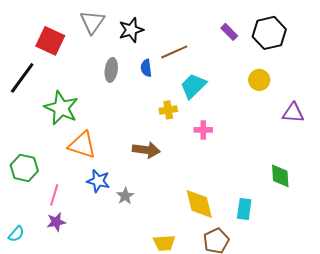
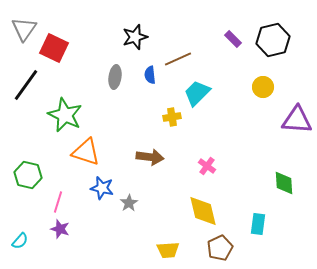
gray triangle: (92, 22) -> (24, 29), moved
purple triangle: (293, 113) -> (297, 120), size x1.4
pink cross: (203, 130) -> (207, 166), moved, turned 36
cyan rectangle: (244, 209) -> (258, 224), moved
purple star: (56, 222) -> (60, 229), turned 30

